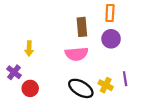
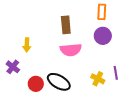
brown rectangle: (82, 27) -> (66, 25), moved
red circle: (30, 88) -> (36, 84), moved
black ellipse: (81, 88) -> (59, 82), moved

